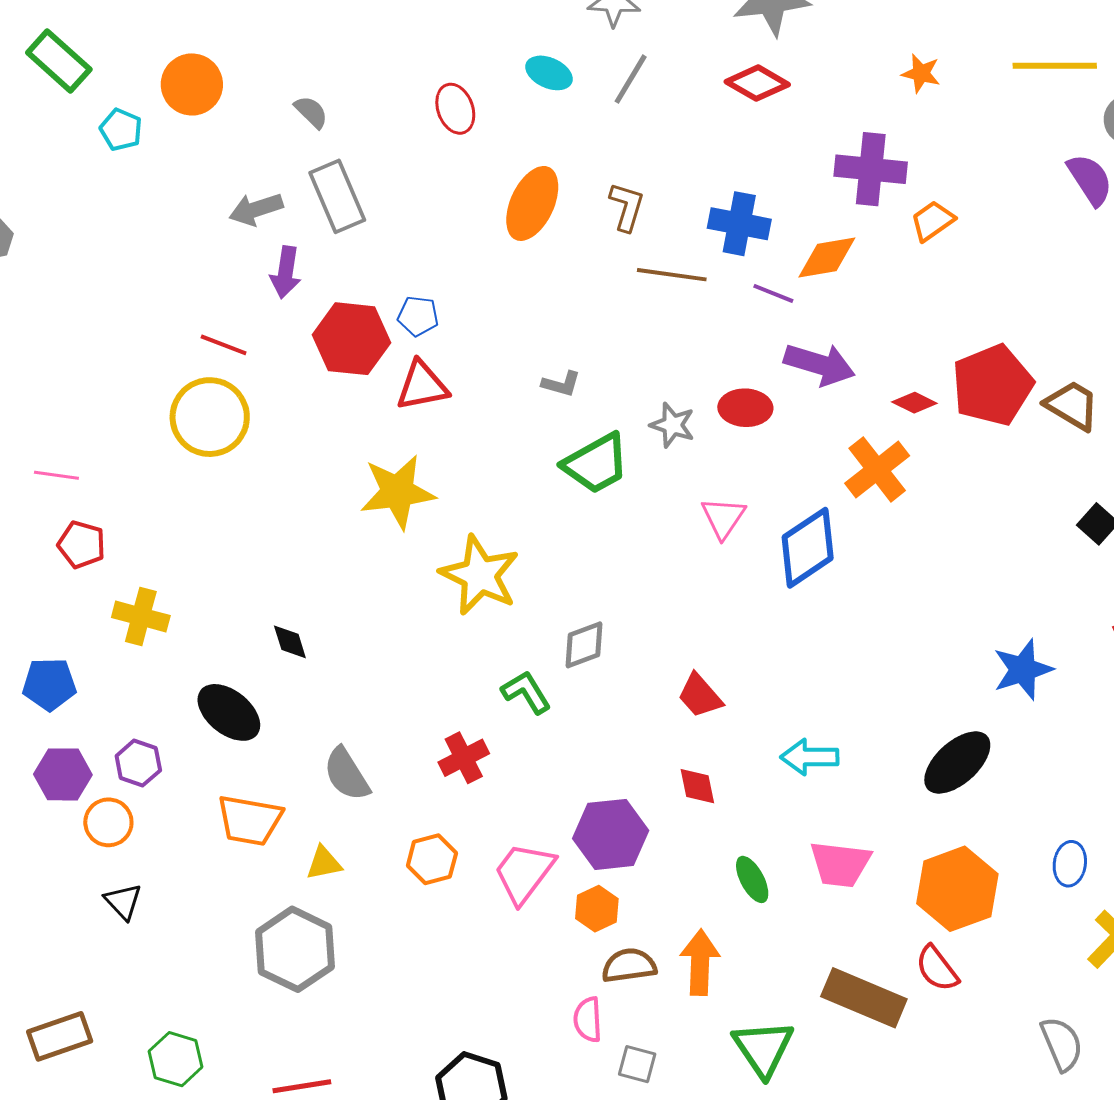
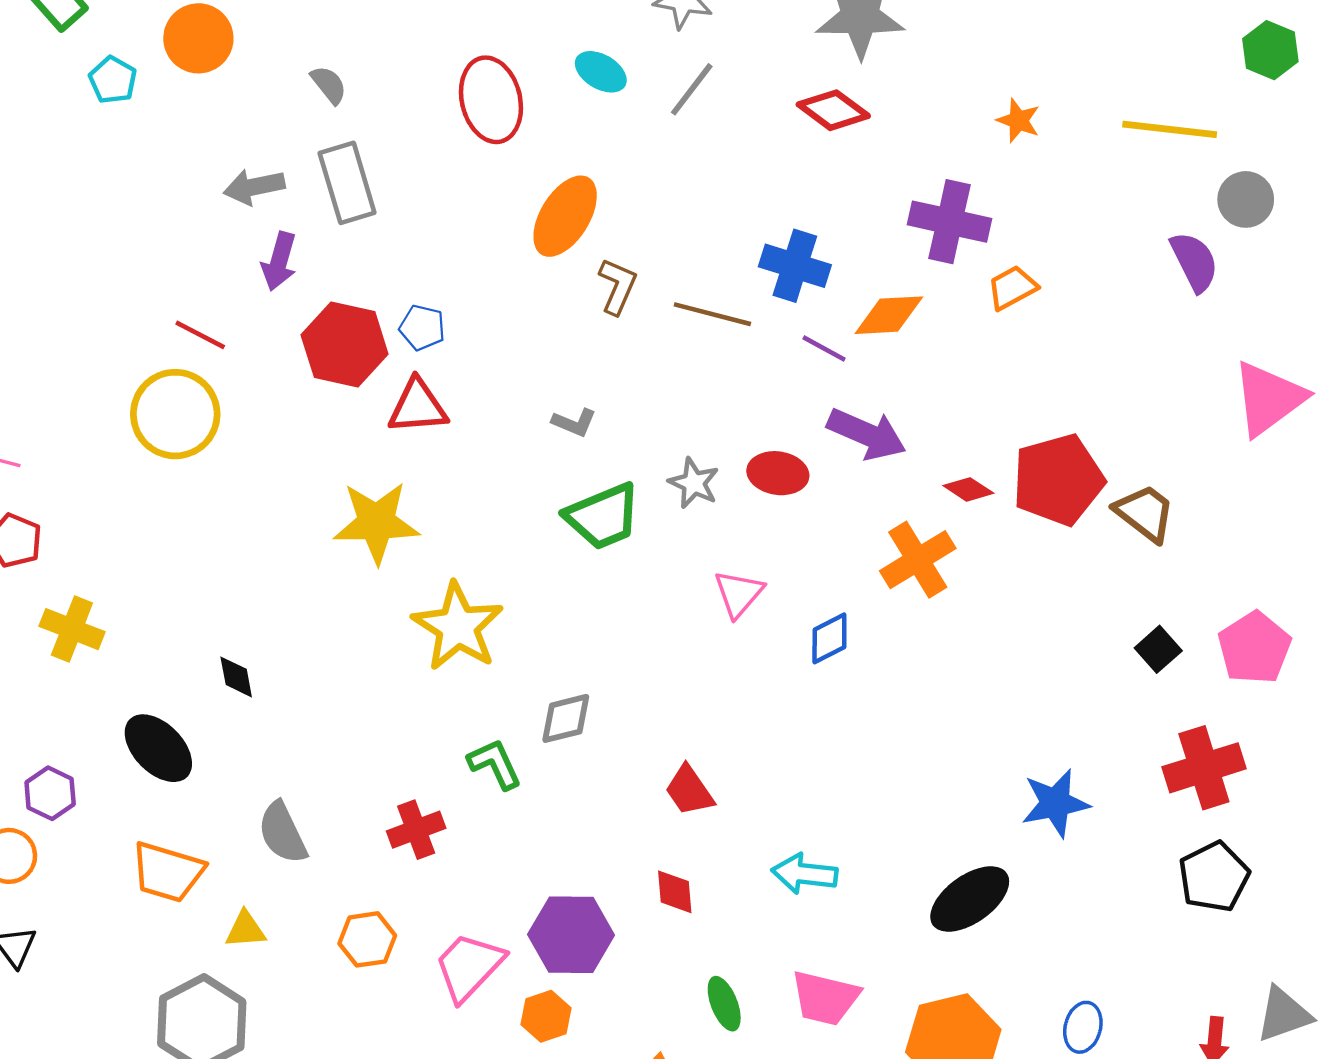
red ellipse: (455, 109) -> (491, 100), size x1.5
brown L-shape: (627, 207) -> (617, 286), moved
blue diamond: (808, 548) -> (829, 638), size x0.6

